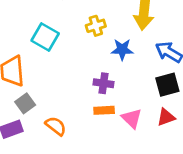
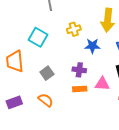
gray square: (25, 103) -> (47, 73), moved
pink triangle: (132, 118) -> (102, 84), moved, turned -42

